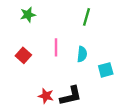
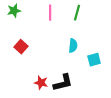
green star: (28, 15) -> (14, 11), moved
pink line: (56, 47) -> (50, 13), moved

